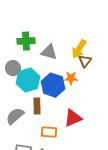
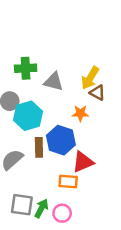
brown triangle: (85, 61) -> (97, 93), turned -40
blue hexagon: (53, 85) -> (61, 140), moved
orange rectangle: (49, 132) -> (68, 182), moved

